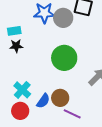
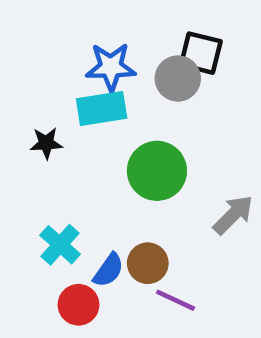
gray circle: (63, 18) -> (178, 79), moved
cyan rectangle: (14, 31) -> (102, 109), moved, size x1.5
red circle: (20, 111) -> (78, 305), moved

